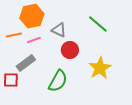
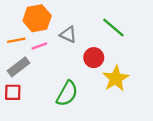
red circle: (70, 50) -> (94, 58), moved
gray rectangle: (26, 63) -> (19, 67), moved

